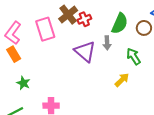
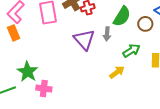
green arrow: (134, 56) -> (131, 51), turned 84
green star: (23, 83) -> (28, 72), moved, size x1.5

